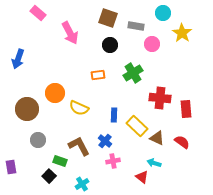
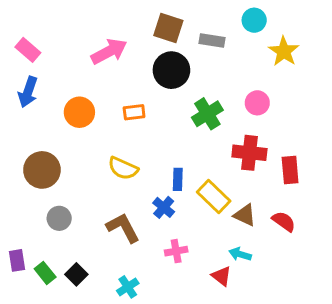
pink rectangle: (38, 13) -> (28, 50), moved
pink arrow: (70, 33) -> (109, 51), turned -90
pink circle: (152, 44) -> (257, 103), moved
black circle: (110, 45) -> (171, 70), size x1.5
orange rectangle: (98, 75) -> (134, 112), moved
orange circle: (55, 93) -> (79, 112), moved
blue cross: (105, 141) -> (164, 207), moved
green rectangle: (60, 161) -> (45, 273), moved, turned 32

